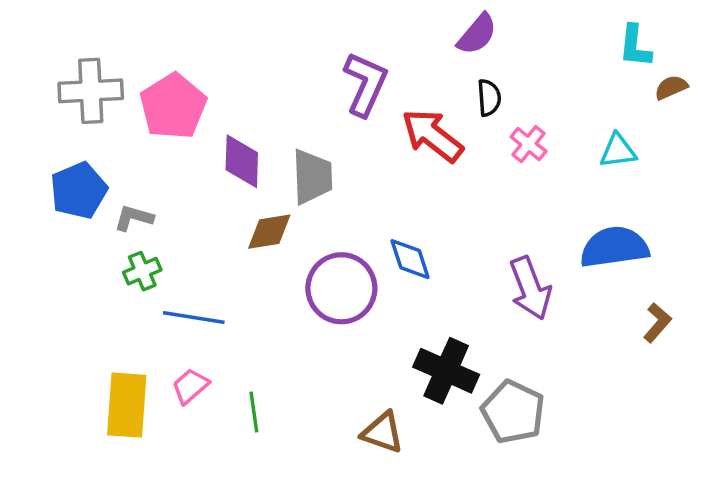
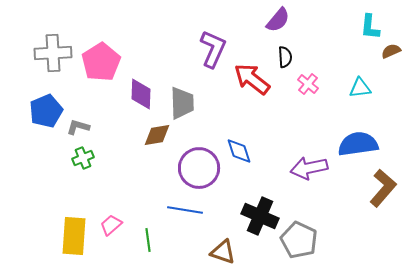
purple arrow: (530, 288) -> (309, 168), turned 99
blue line: (194, 317) -> (185, 210), moved
brown L-shape: (657, 323) -> (383, 188), size x1.6

